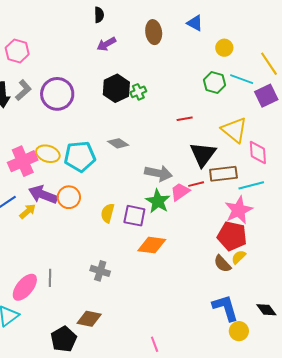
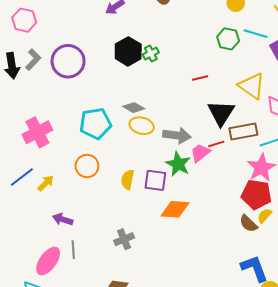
yellow ellipse: (48, 154) -> (142, 126), moved
purple arrow: (43, 195) -> (63, 219), moved, size x0.7
gray cross: (100, 271) -> (124, 239), turned -36

